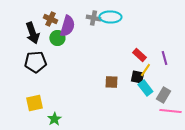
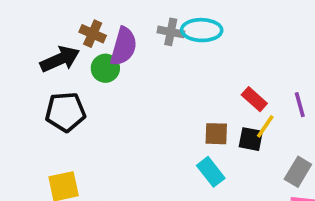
black arrow: (32, 33) -> (60, 59), turned -95
brown square: (111, 82) -> (216, 134), moved
cyan rectangle: (145, 88) -> (211, 172), moved

